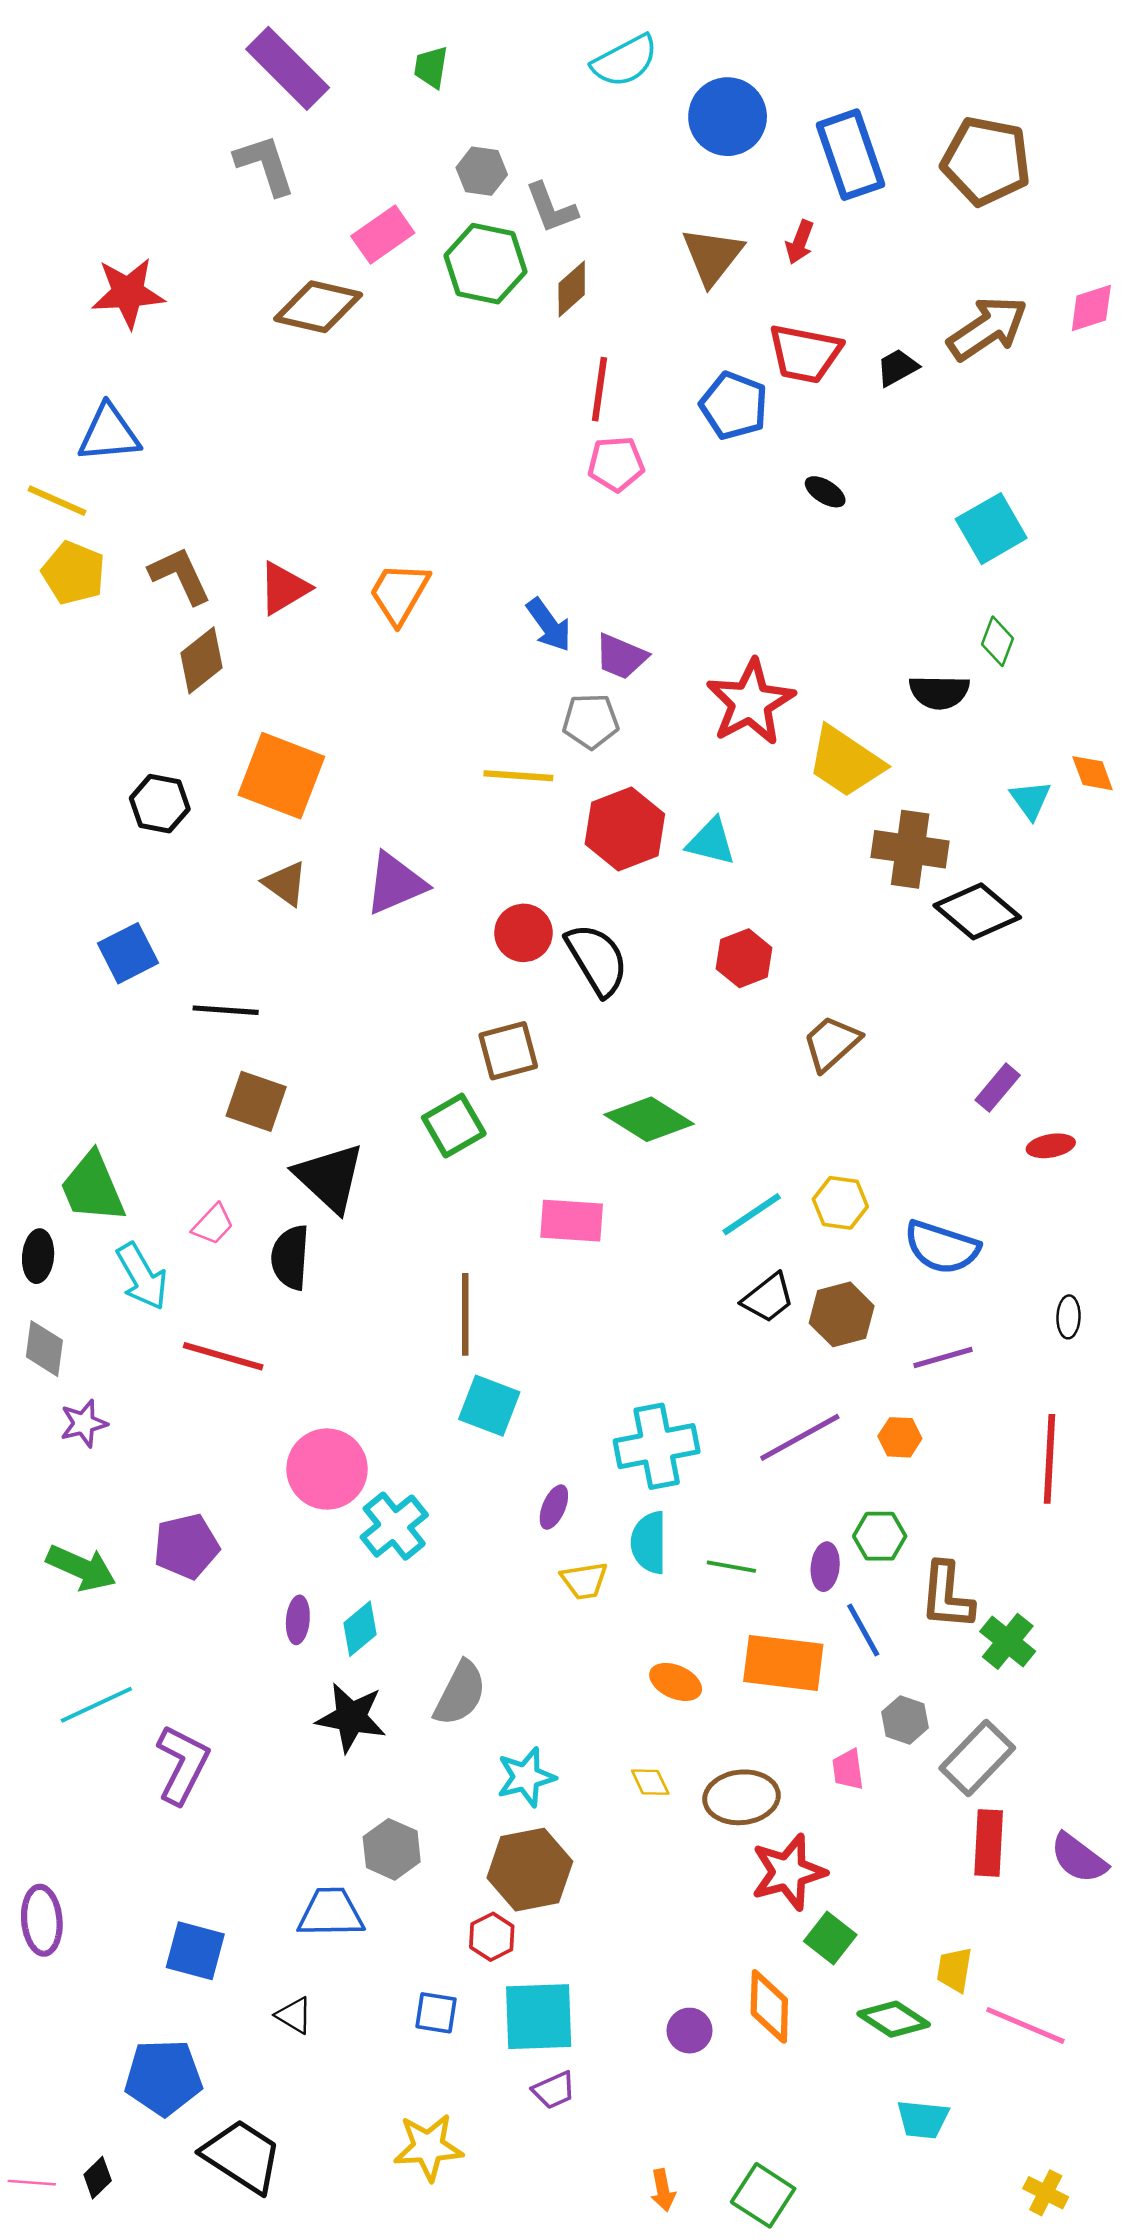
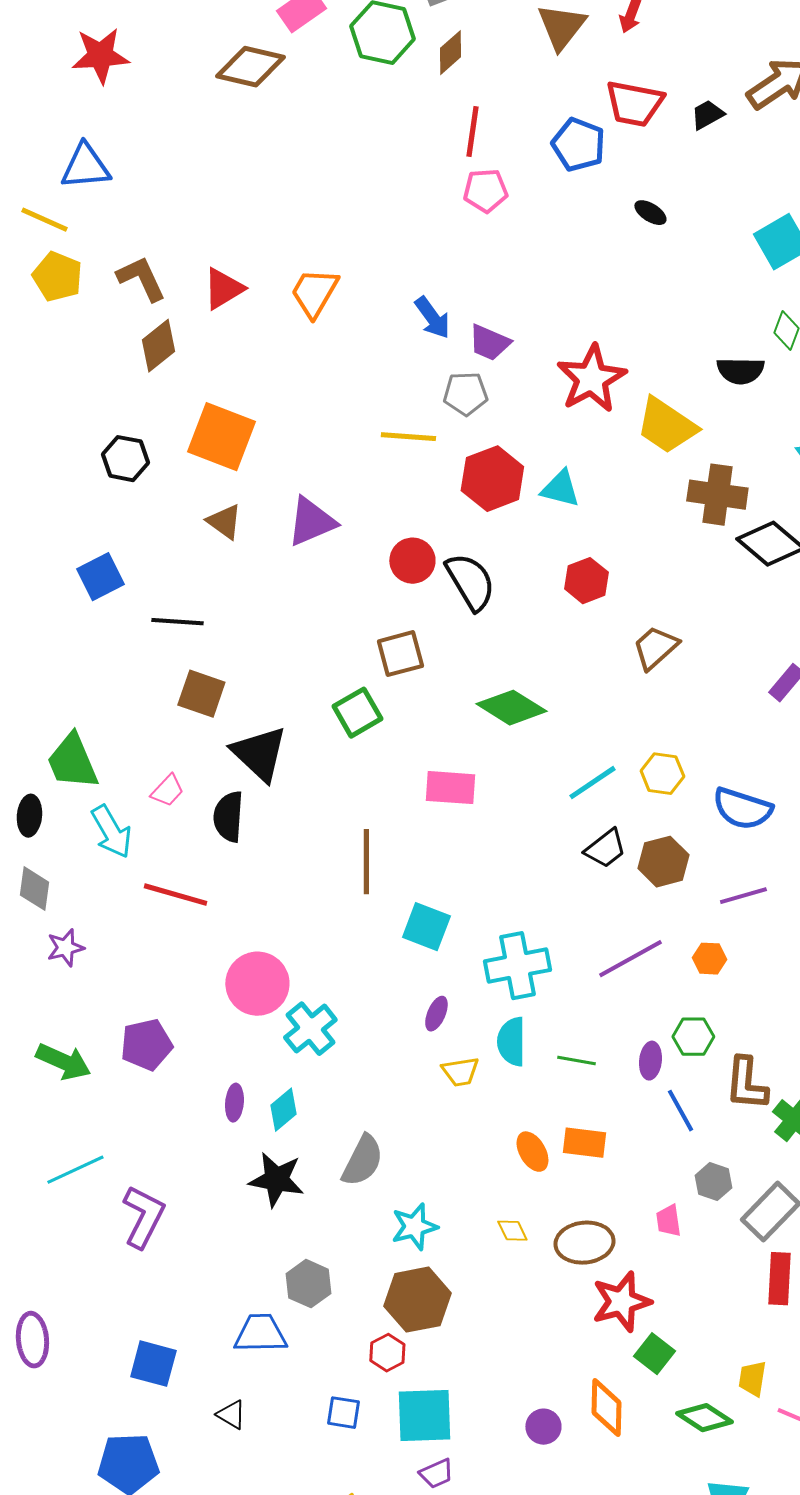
cyan square: (489, 1406) -> (426, 927), moved
orange rectangle: (783, 1663) -> (584, 1143), moved, size x0.7
orange ellipse: (676, 1682) -> (532, 1152), turned 36

